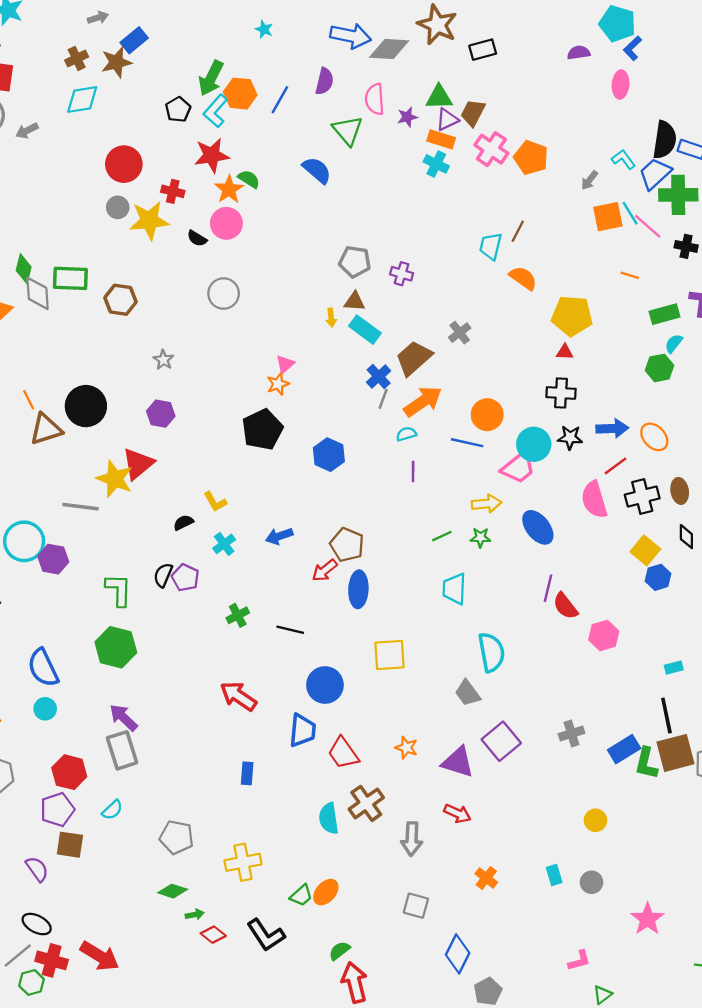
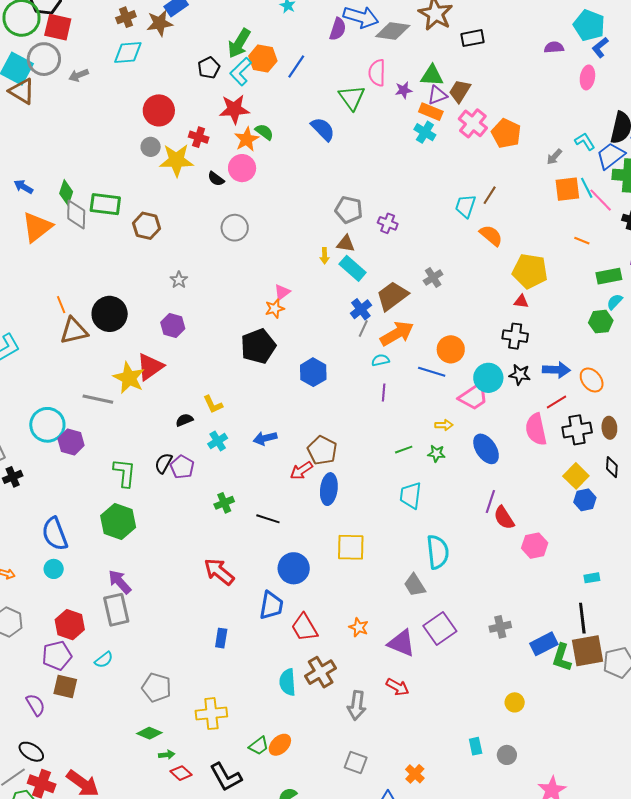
purple semicircle: (325, 81) -> (338, 29), moved
yellow arrow: (487, 504) -> (444, 425), size x0.7
orange cross: (486, 878) -> (415, 774), moved

